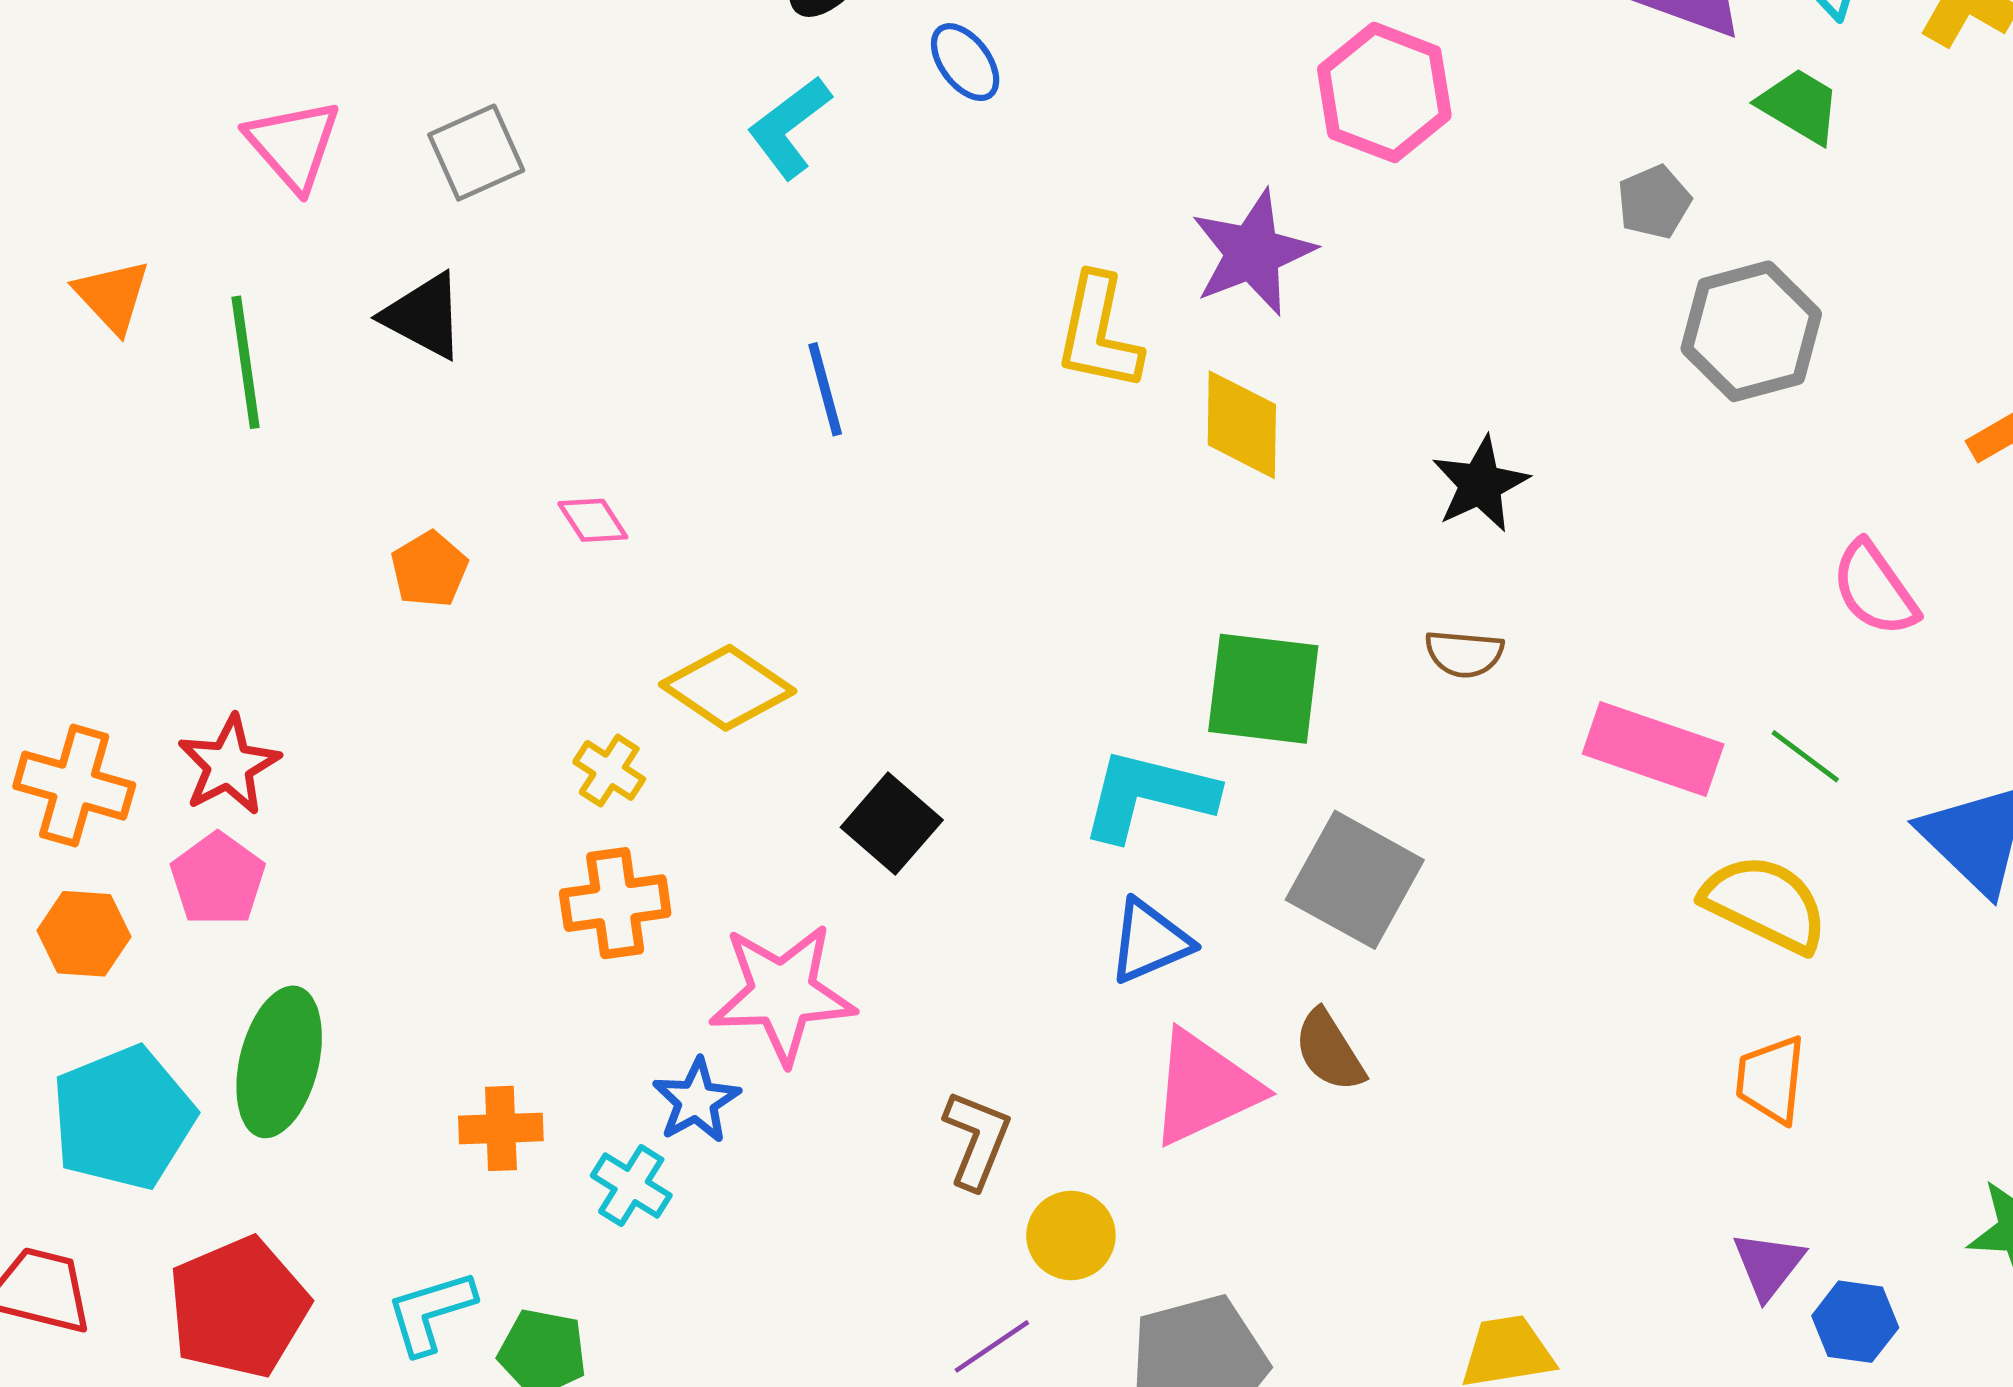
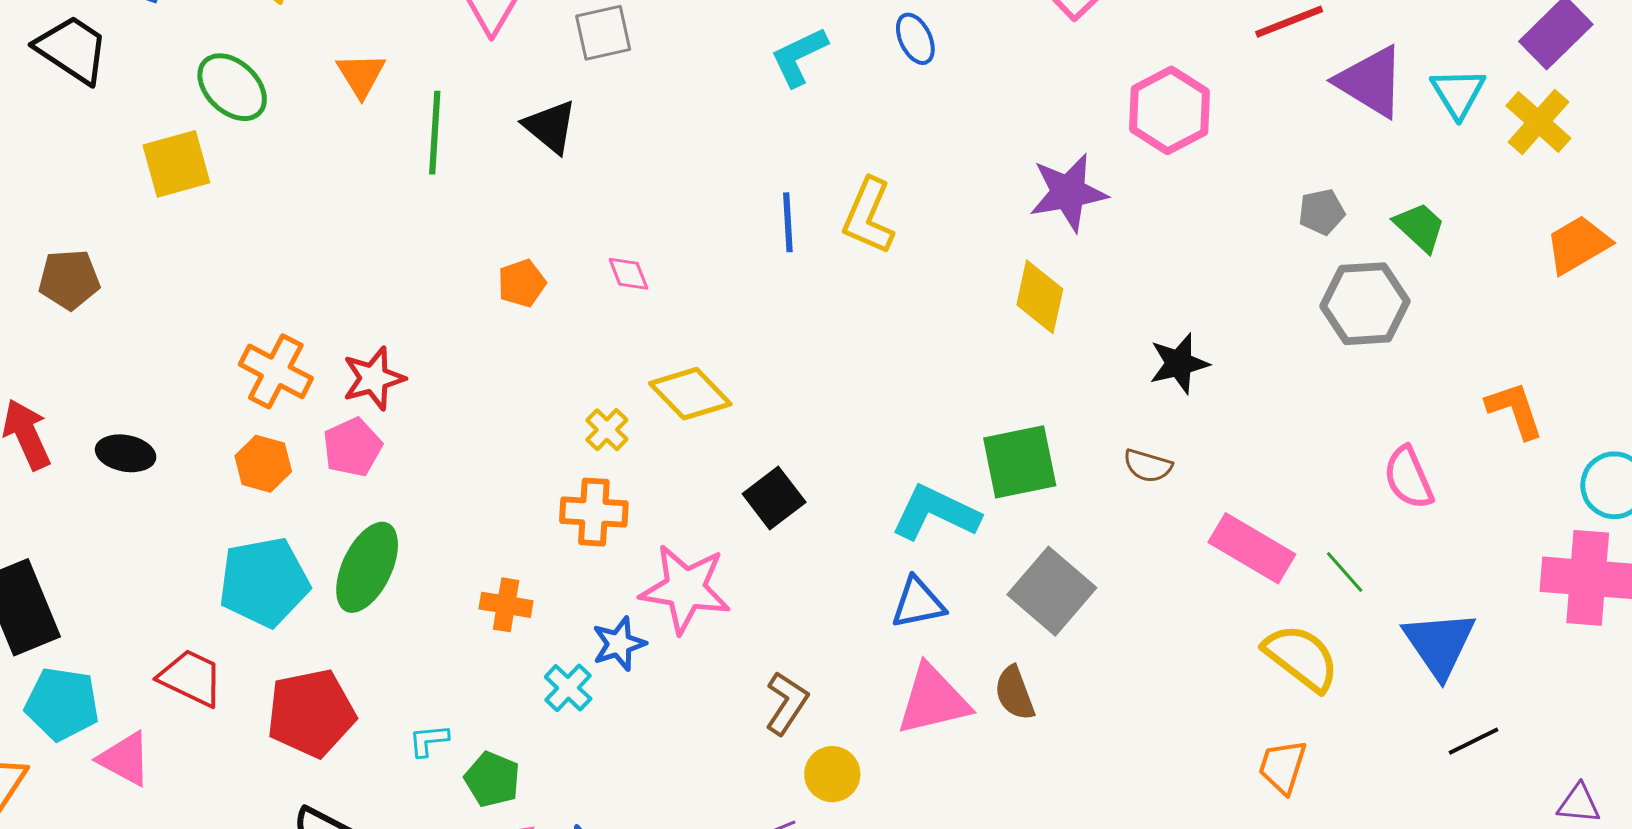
green trapezoid: (1800, 106) -> (1420, 227), moved
yellow L-shape: (1098, 333) -> (868, 216), moved
green square: (1263, 689) -> (1020, 462), turned -30
orange cross: (501, 1128) -> (506, 605), moved
cyan L-shape: (431, 1312) -> (429, 740), size x0.7

